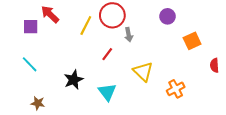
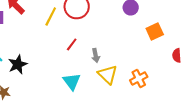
gray arrow: (129, 35) -> (96, 55), moved
yellow triangle: (143, 71) -> (108, 74), moved
black star: (74, 80) -> (18, 64), moved

